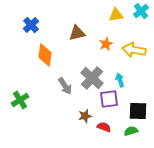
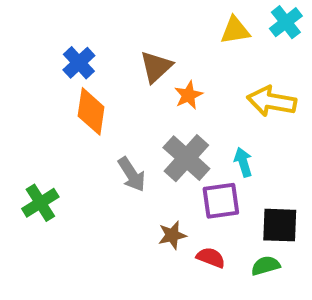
blue cross: (31, 25) -> (79, 63), moved
brown triangle: (77, 33) -> (156, 67), turned -30
orange star: (106, 44) -> (188, 95), moved

